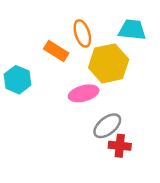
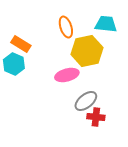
orange rectangle: (56, 51) -> (21, 44), moved

